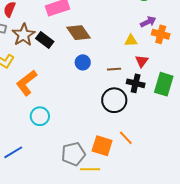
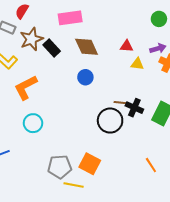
red triangle: (142, 61) -> (127, 46), moved, turned 48
brown line: (114, 69) -> (121, 103), moved
orange line: (126, 138) -> (151, 165), moved

